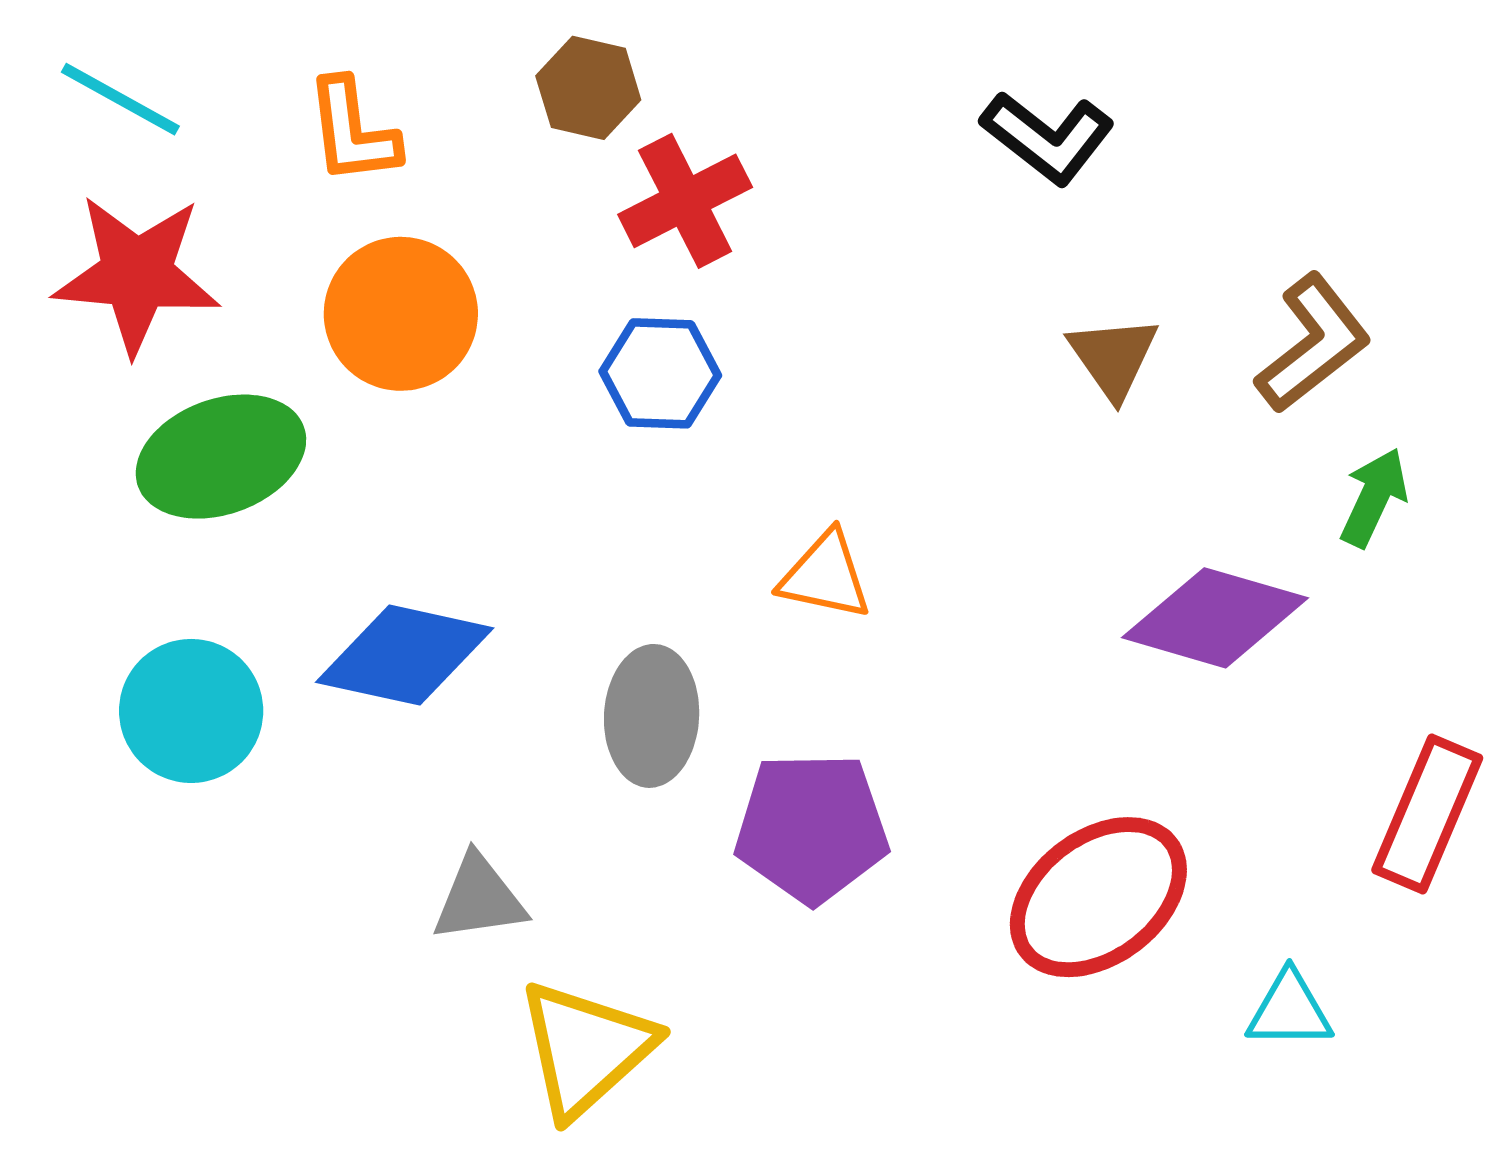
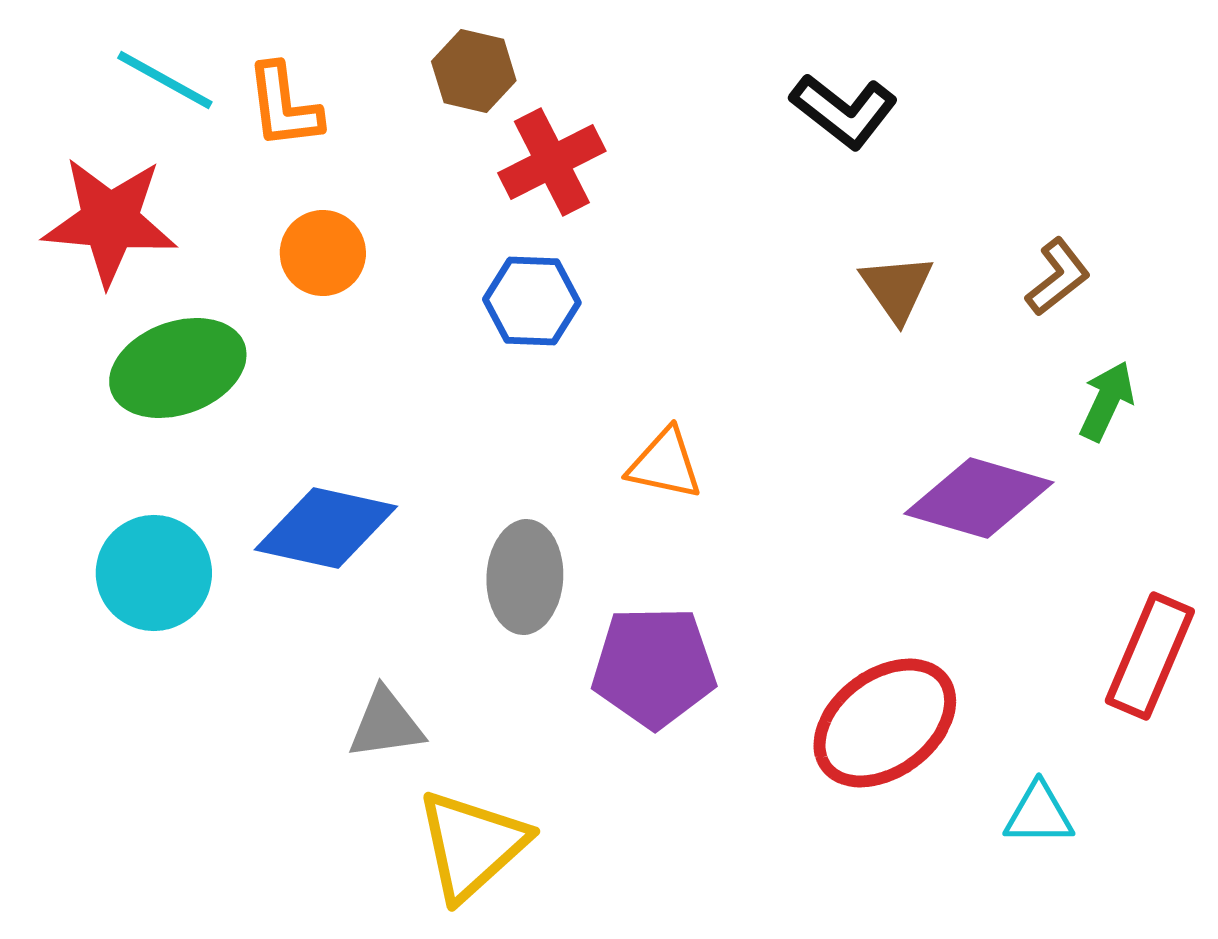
cyan line: (120, 99) -> (165, 80), moved
orange circle: (401, 314) -> (323, 253), size x0.7
brown L-shape: (1313, 344) -> (1058, 277), size x0.7

